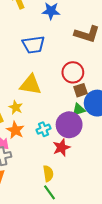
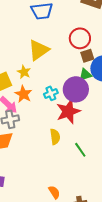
yellow triangle: (31, 85) -> (39, 50), turned -45
red star: (61, 147) -> (68, 111), size x1.4
green line: (50, 192) -> (80, 150), moved

